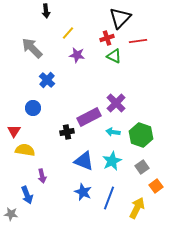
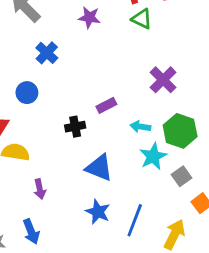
purple cross: (116, 103) -> (163, 80), moved
purple rectangle: (89, 117) -> (106, 105), size x0.6
cyan star: (112, 161) -> (153, 156), moved
blue arrow: (27, 195) -> (31, 232), moved

